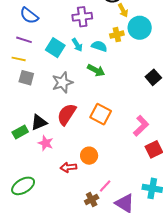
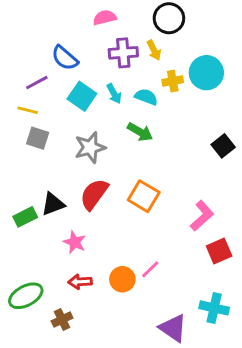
yellow arrow: (123, 10) -> (154, 50), moved
blue semicircle: (29, 16) -> (65, 58), moved
purple line: (24, 40) -> (37, 83), turned -49
pink star: (46, 143) -> (75, 242), moved
orange circle: (89, 156) -> (122, 279), moved
red arrow: (68, 167) -> (80, 282), moved
pink line: (105, 186) -> (150, 269), moved
brown cross: (92, 200) -> (62, 320), moved

